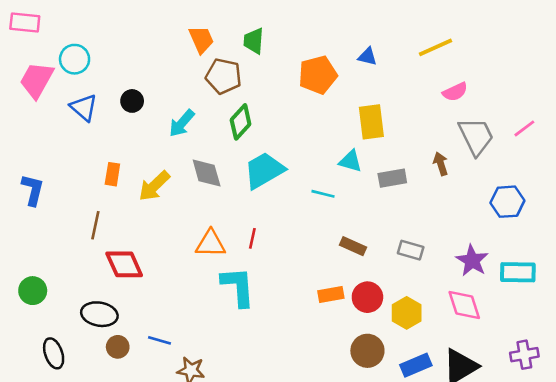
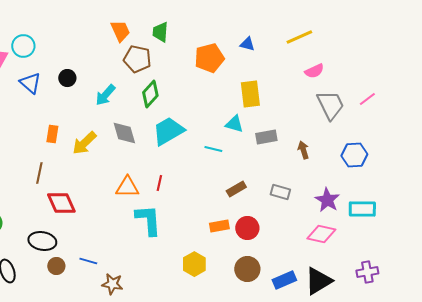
brown arrow: (441, 164) -> (303, 150), moved
brown rectangle: (353, 246) -> (236, 189), turned -54
pink diamond: (464, 305) -> (321, 234), turned -60
yellow hexagon: (407, 313) -> (194, 264), moved

